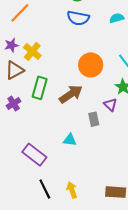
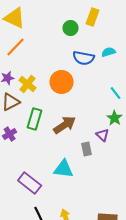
blue semicircle: (78, 18) -> (84, 58), moved
orange circle: (91, 65) -> (62, 82), moved
cyan triangle: (70, 140) -> (64, 169), size x1.5

